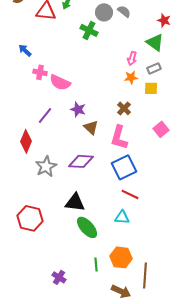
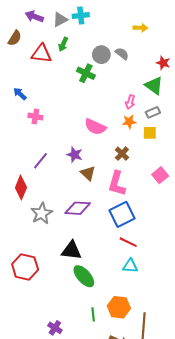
pink semicircle: (60, 82) -> (95, 127), moved
cyan triangle: (122, 217) -> (130, 266), moved

